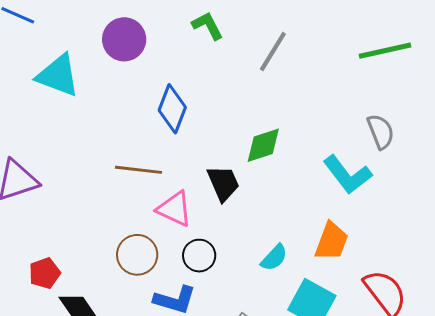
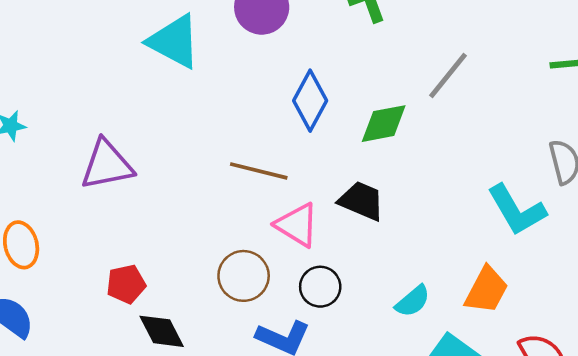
gray line: (273, 51) -> (448, 75), moved
green diamond: (263, 145) -> (384, 124), moved
black trapezoid: (223, 183) -> (361, 201), turned -51

